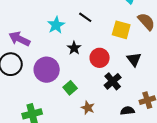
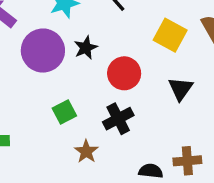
purple circle: (47, 70) -> (43, 51), moved
black cross: (113, 81) -> (118, 119), moved

